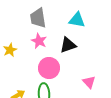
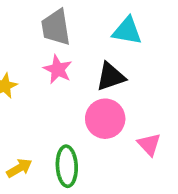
pink circle: (49, 68) -> (105, 119), moved

